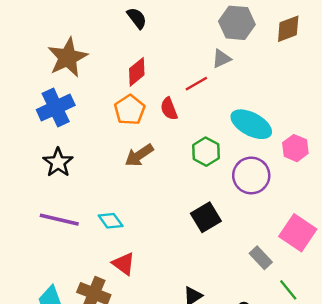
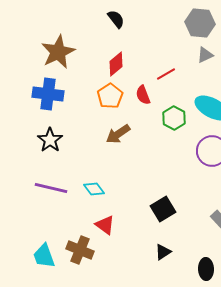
gray triangle: (221, 59) -> (205, 55), moved
blue cross: (56, 108) -> (48, 94), turned 32
green hexagon: (206, 152) -> (174, 118), moved
black square: (206, 217) -> (163, 209), moved

